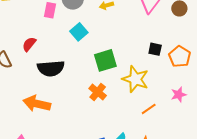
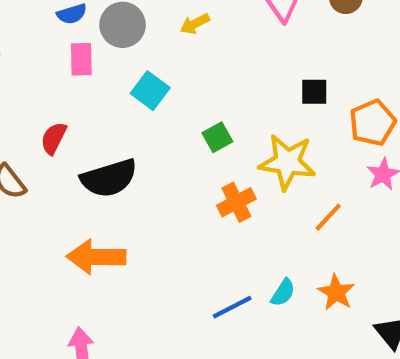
orange pentagon: (180, 57) -> (373, 123), moved, turned 30
green square: (105, 60) -> (217, 137), size x0.6
orange cross: (98, 92) -> (236, 202), moved, turned 36

